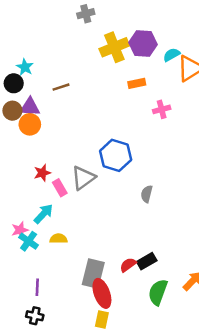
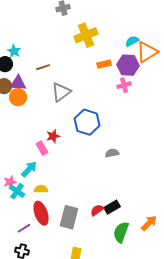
purple hexagon: (143, 44) -> (128, 65), moved
red star: (42, 173) -> (53, 136), moved
gray triangle: (83, 178) -> (61, 92), moved
gray semicircle: (147, 194) -> (112, 153), turned 64
purple line: (37, 287) -> (24, 228), turned 56
red ellipse: (102, 293) -> (41, 213), moved

